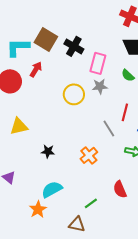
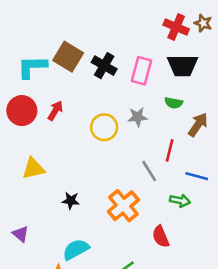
pink rectangle: (98, 63) -> (141, 71), moved
red arrow: (36, 69) -> (55, 111), moved
green semicircle: (128, 75) -> (174, 103), turned -32
orange cross: (89, 155) -> (123, 206), size x1.4
red semicircle: (120, 189) -> (161, 237), moved

